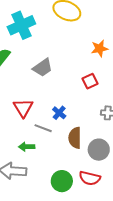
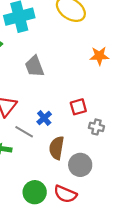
gray trapezoid: (43, 68) -> (34, 66), turned 95
red square: (90, 81) -> (78, 107), moved

